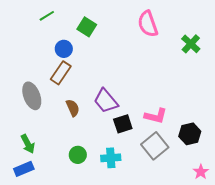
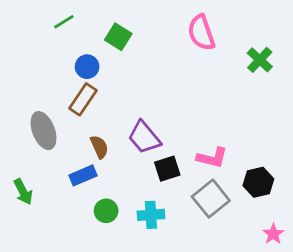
green arrow: (28, 144) -> (23, 192), moved
blue rectangle: (24, 169) -> (83, 175), moved

